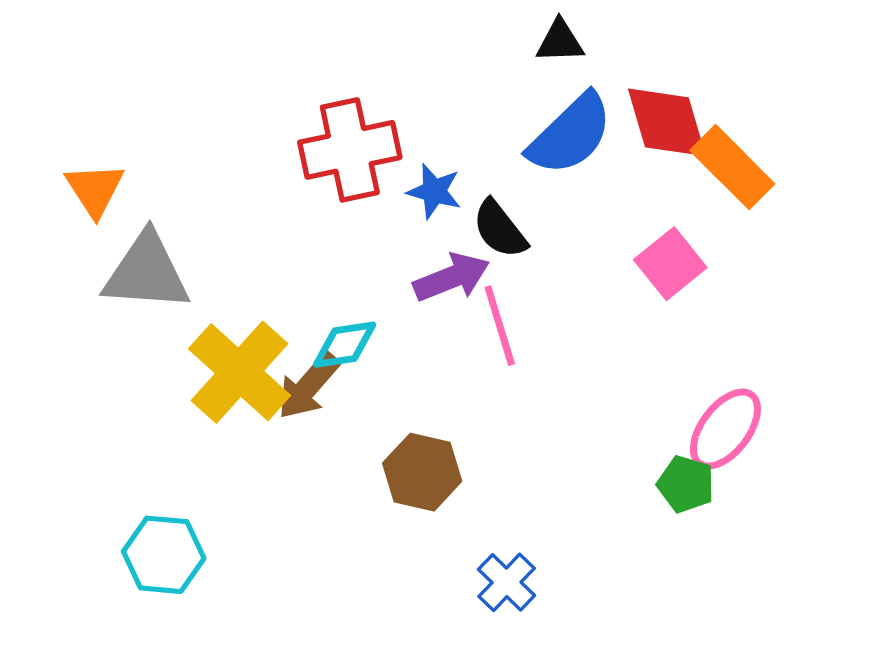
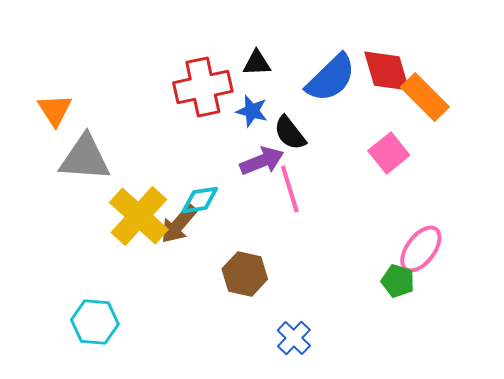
black triangle: (560, 41) -> (257, 63), moved

